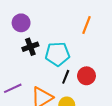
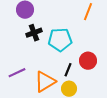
black line: (66, 77) -> (68, 70), moved

